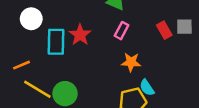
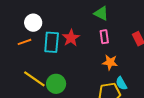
pink rectangle: (122, 31) -> (104, 37), turned -40
orange line: (22, 65) -> (25, 42), moved

